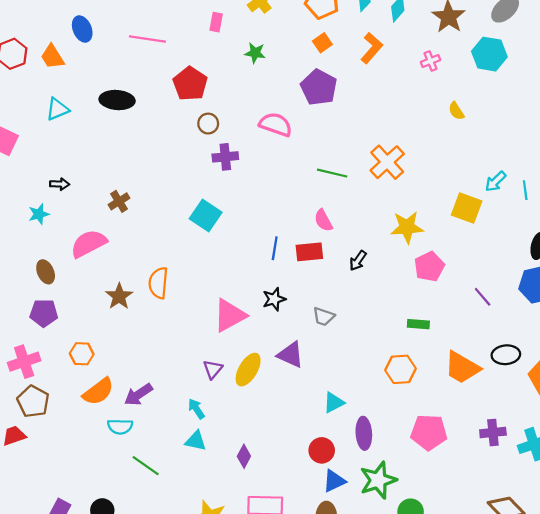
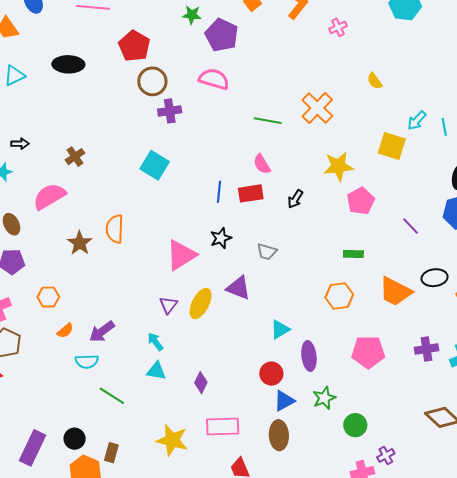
pink cross: (431, 61) -> (338, 27), moved
purple pentagon: (319, 87) -> (222, 35), moved
yellow semicircle: (456, 111) -> (375, 81), moved
brown circle: (208, 124) -> (152, 81), size x1.5
orange semicircle: (98, 392) -> (65, 331), size x0.6
green star: (378, 480) -> (324, 398), size x0.7

